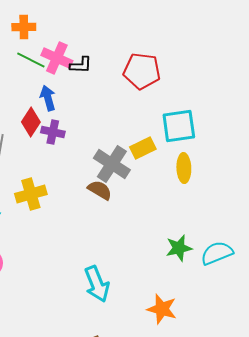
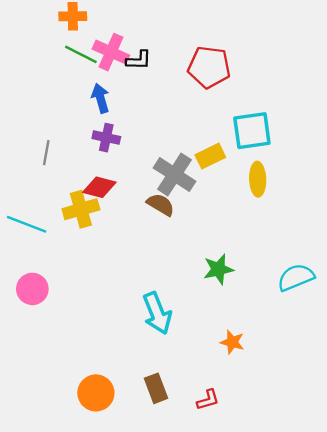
red diamond: (31, 122) -> (99, 187), moved, turned 72
green star: (179, 248) -> (218, 269), moved
orange star: (162, 309) -> (232, 342), size x0.7

